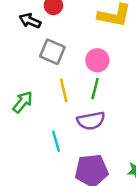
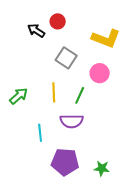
gray square: (52, 52) -> (66, 58), moved
pink circle: (97, 60) -> (100, 73), moved

